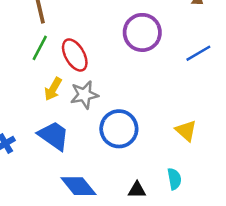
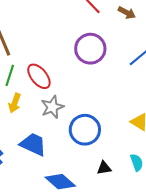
yellow arrow: (53, 89) -> (15, 103), moved
black triangle: (137, 190) -> (104, 168), moved

